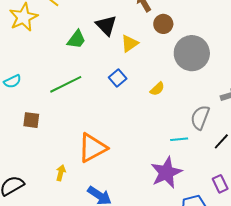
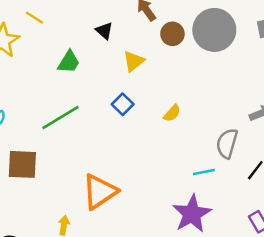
black triangle: (106, 25) -> (104, 31), moved, size x0.7
gray circle: (192, 53) -> (214, 30), moved
brown square: (31, 120) -> (22, 164), size x1.5

